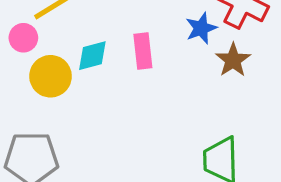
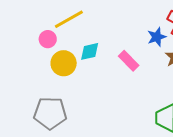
pink rectangle: (143, 51) -> (129, 61), moved, turned -40

